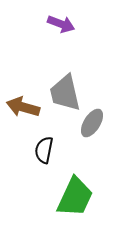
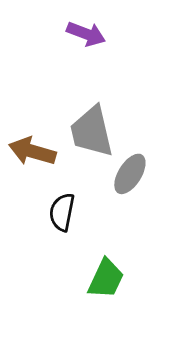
green trapezoid: (75, 197) -> (106, 279), size x0.7

